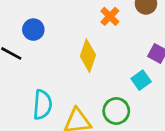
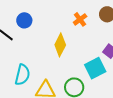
cyan square: (141, 80) -> (95, 68), size x1.5

